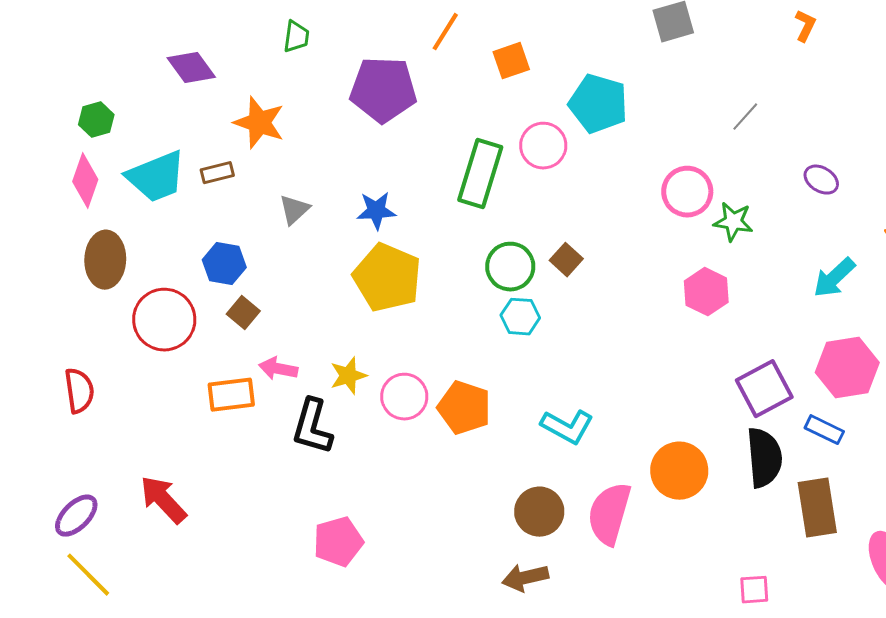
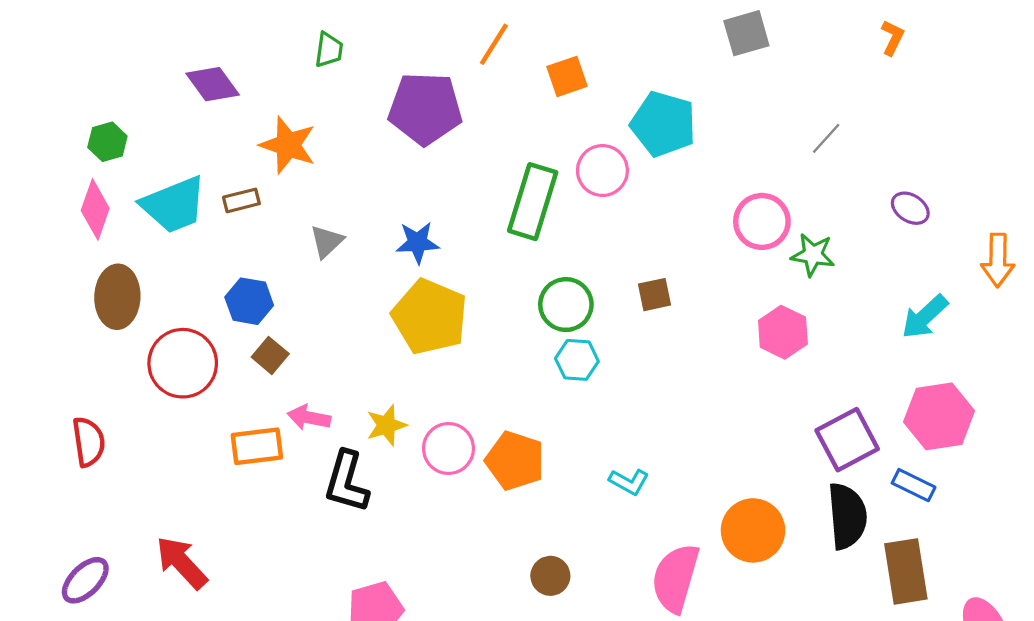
brown square: (566, 260) -> (654, 295), moved, turned 36
cyan L-shape: (567, 427) -> (629, 482), size x0.7
brown circle: (539, 512) -> (550, 576), moved, size x0.7

